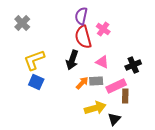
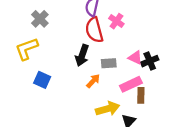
gray cross: (22, 23) -> (40, 19), moved
yellow L-shape: (34, 60) -> (27, 49), moved
pink triangle: (102, 62) -> (135, 58), moved
gray rectangle: (96, 81) -> (109, 63), moved

